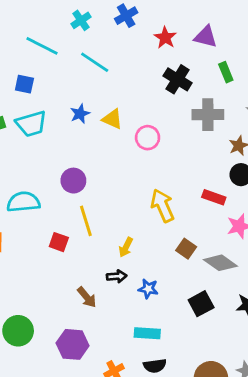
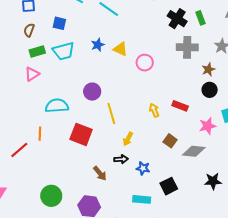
black cross: (178, 79) -> (177, 19), moved
red rectangle: (214, 197) -> (180, 106), moved
yellow arrow: (162, 206) -> (154, 110), size x0.6
yellow line: (86, 221) -> (111, 113), moved
red square: (59, 242) -> (81, 134), size x1.6
gray diamond: (220, 263) -> (194, 151), turned -30
black square: (201, 304) -> (169, 186), moved

